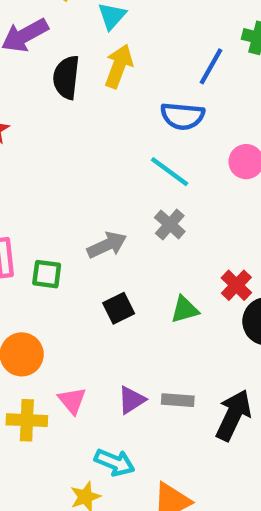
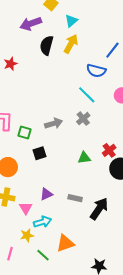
black square: (119, 308) -> (39, 153), moved
purple triangle: (132, 400) -> (46, 194), moved
pink triangle: (72, 401) -> (26, 208), moved
cyan arrow: (115, 462) -> (42, 222), turned -48

